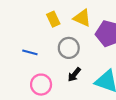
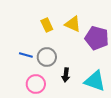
gray circle: (69, 48) -> (47, 57), moved
black arrow: (74, 75) -> (66, 75), turned -32

